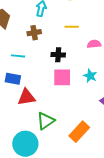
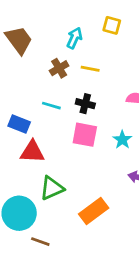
yellow line: (72, 27) -> (90, 69), moved
brown cross: (34, 33) -> (59, 68), turned -32
cyan line: (18, 56) -> (51, 106), moved

